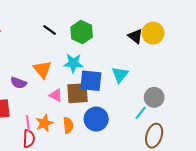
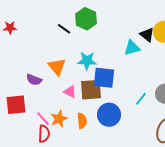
green hexagon: (82, 32) -> (86, 19), moved
cyan triangle: (120, 75) -> (132, 48), moved, turned 36
cyan line: (141, 113) -> (141, 99), moved
pink line: (28, 123) -> (43, 119), turned -35

